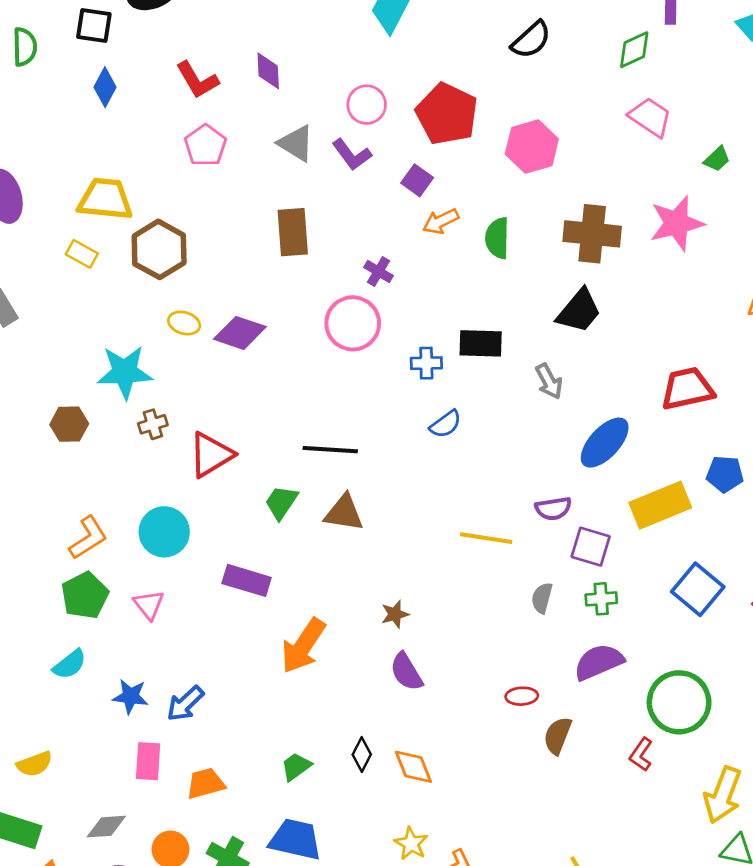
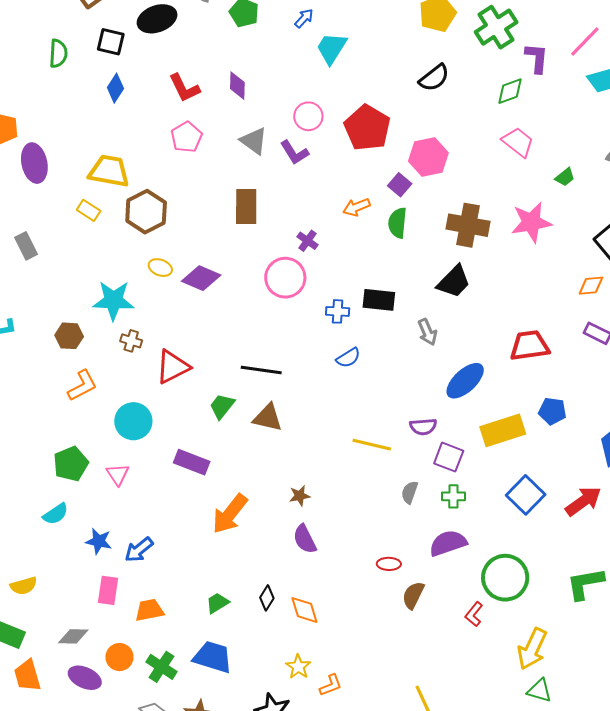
purple square: (417, 180) -> (400, 185), moved
brown cross: (153, 424) -> (131, 341), turned 30
orange L-shape: (88, 538) -> (82, 386), moved

